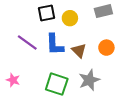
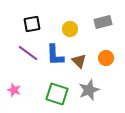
black square: (47, 13) -> (32, 24), moved

